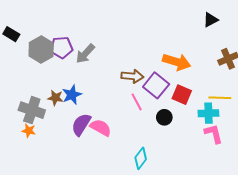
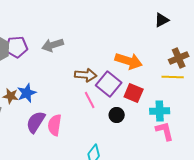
gray arrow: (85, 54) -> (53, 45), moved, turned 30
yellow line: (220, 98) -> (173, 77), moved
pink semicircle: (101, 128) -> (55, 125), turned -110

